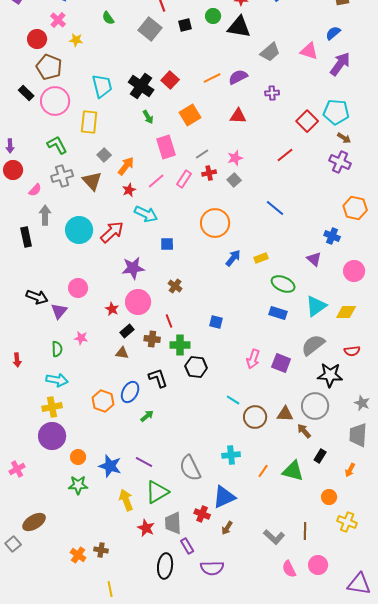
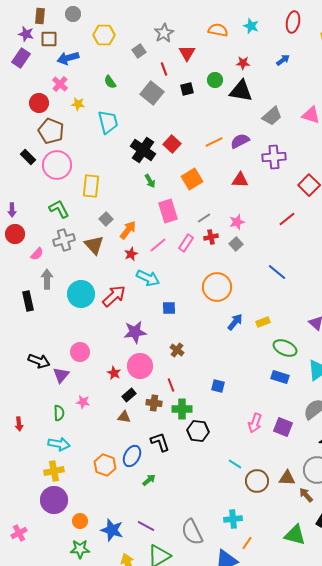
cyan trapezoid: (102, 86) -> (108, 122), moved
purple cross: (272, 93) -> (274, 157), size x1.6
orange line: (263, 471) -> (247, 543), moved

